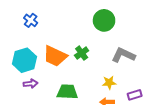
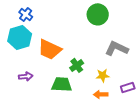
green cross: (82, 53) -> (77, 65), moved
cyan hexagon: (24, 60) -> (20, 37), moved

